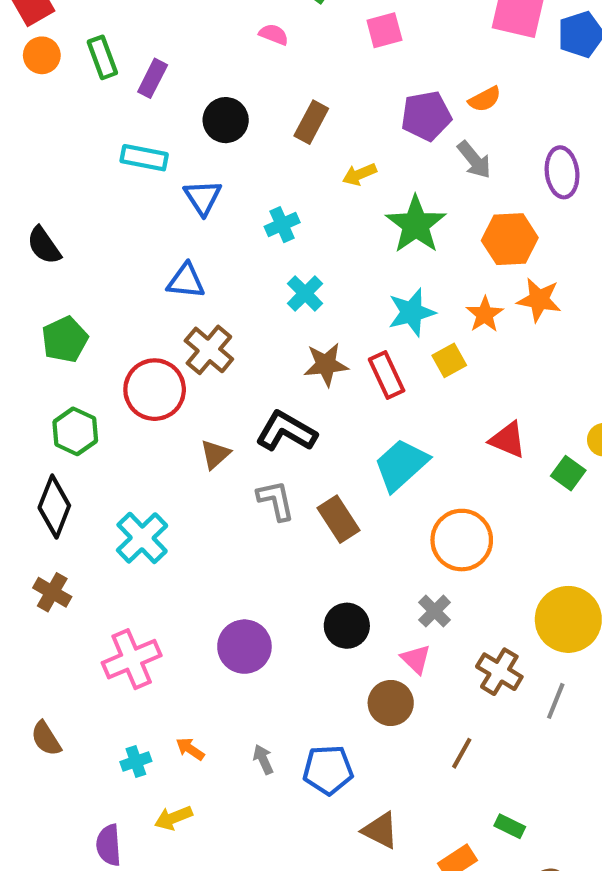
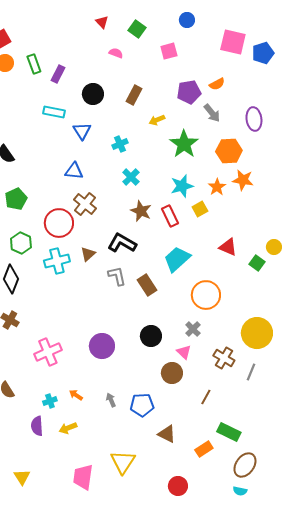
brown star: (326, 365) -> (141, 211), turned 30
cyan cross: (142, 538) -> (57, 261), moved, turned 30
green rectangle: (510, 826) -> (229, 432), size x1.6
purple semicircle: (109, 845) -> (37, 426), moved

